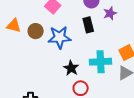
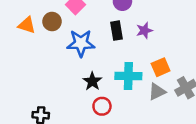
purple star: (110, 13) -> (144, 30), moved
brown circle: (36, 31) -> (52, 22), moved

